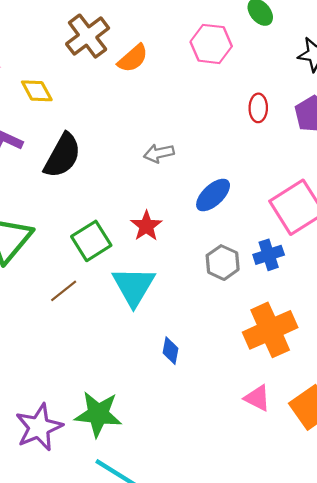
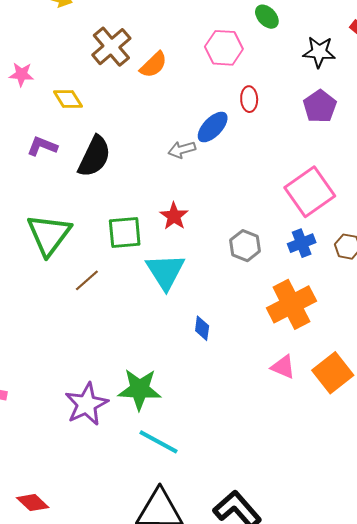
red ellipse: (258, 108) -> (249, 99), moved
blue ellipse: (213, 195) -> (213, 127), moved
green square: (91, 241) -> (125, 232), turned 30
blue cross: (269, 255) -> (302, 243), moved
brown line: (64, 291) -> (87, 280), moved

